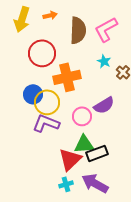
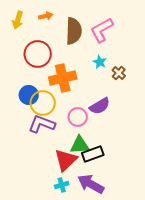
yellow arrow: (22, 19) -> (18, 20), size x0.7

